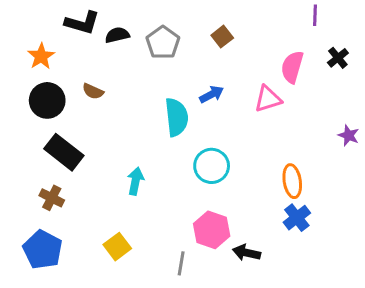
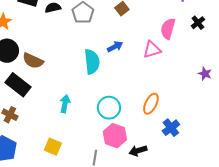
brown semicircle: (93, 91) -> (33, 61), moved, size x1.5
cyan circle: (212, 166) -> (109, 108), moved
orange ellipse: (292, 181) -> (151, 104), moved, turned 35
yellow square: (117, 247) -> (53, 147), turned -30
black arrow: (247, 253) -> (138, 151), turned -30

